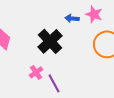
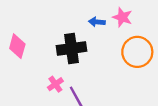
black cross: (50, 41) -> (72, 48), turned 35

